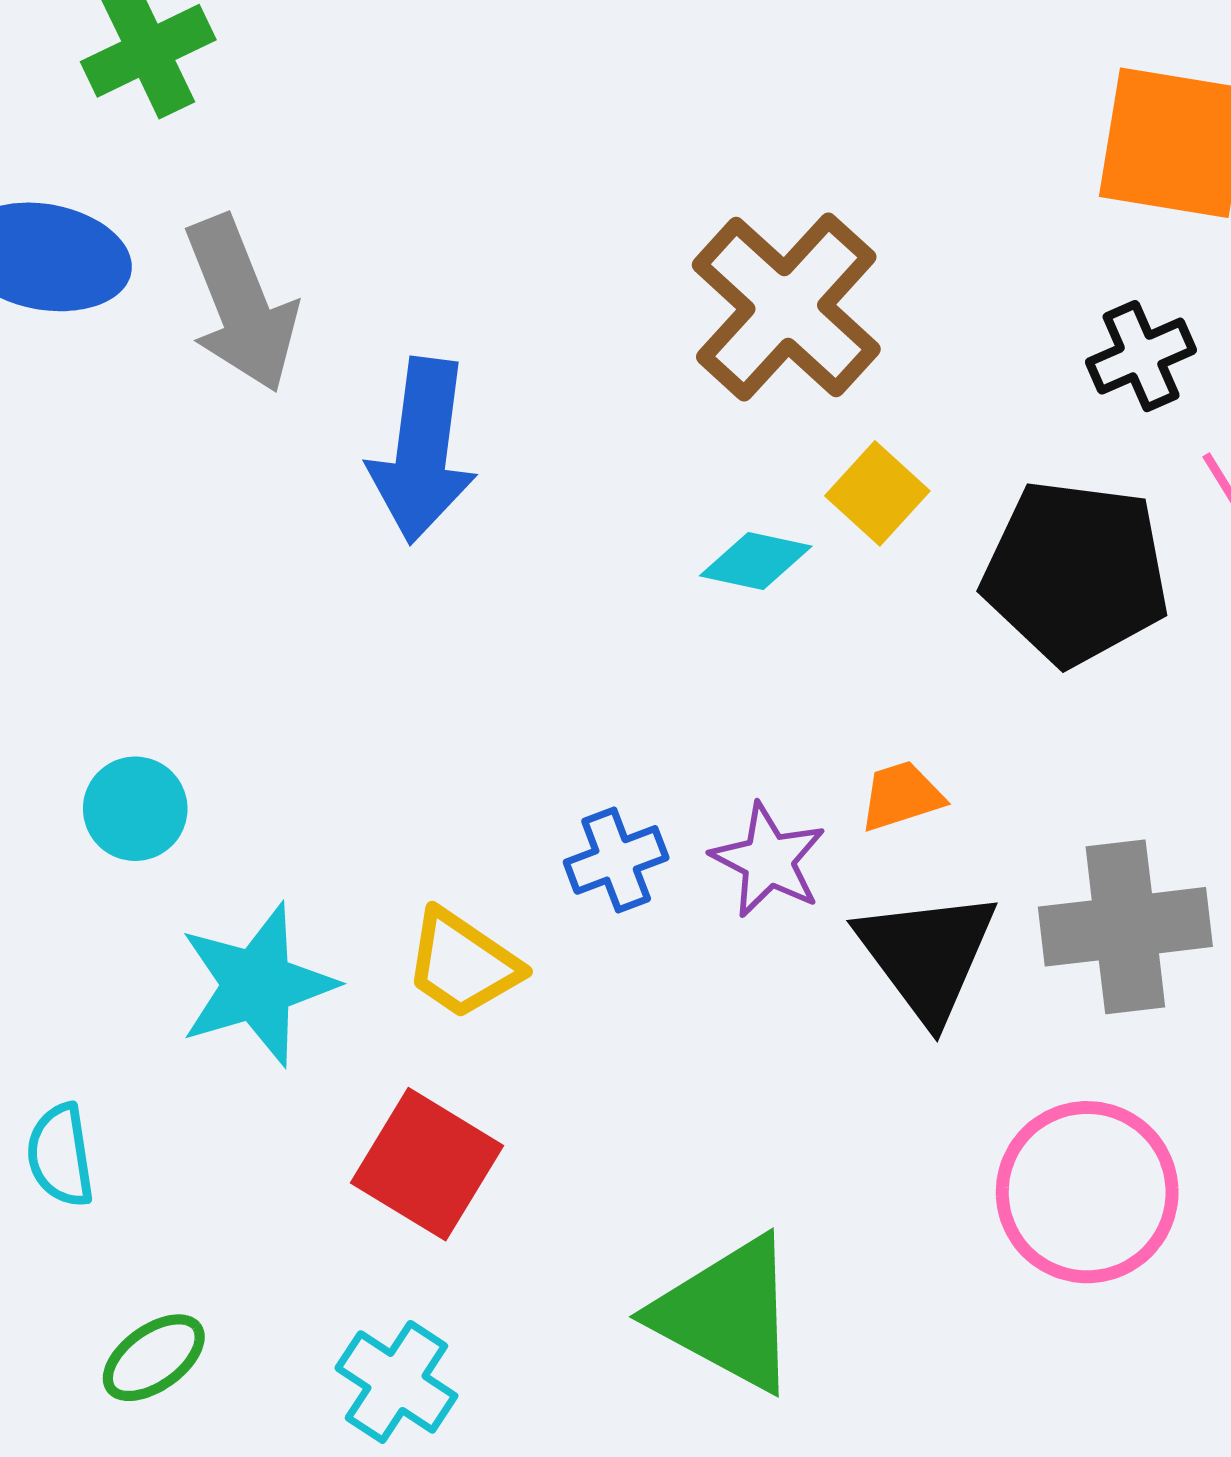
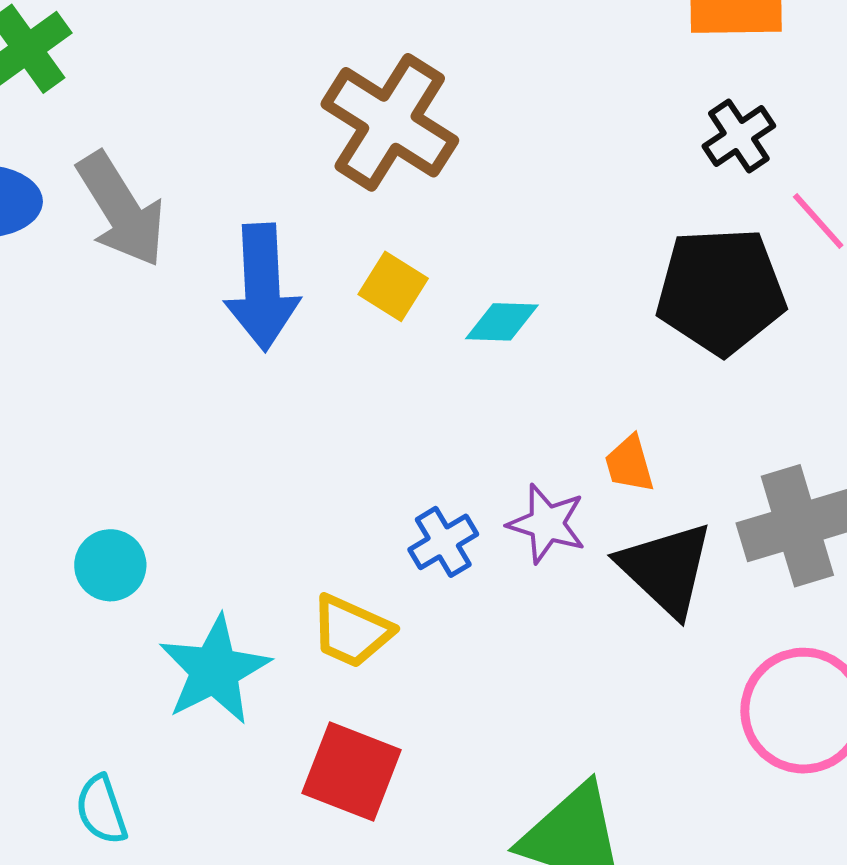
brown cross: (786, 307) -> (390, 122), moved
yellow square: (877, 493) -> (393, 286), moved
orange trapezoid: (901, 796) -> (629, 464), turned -78

